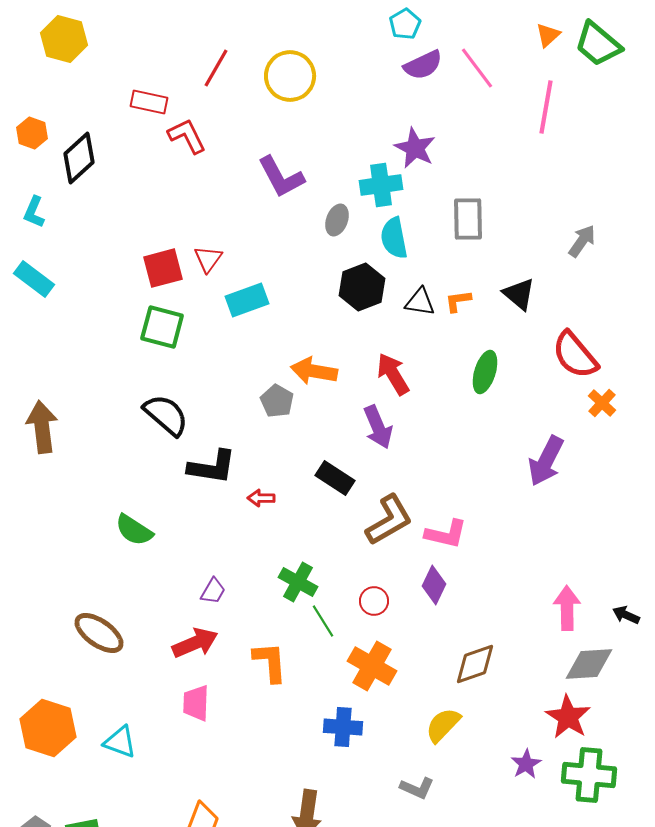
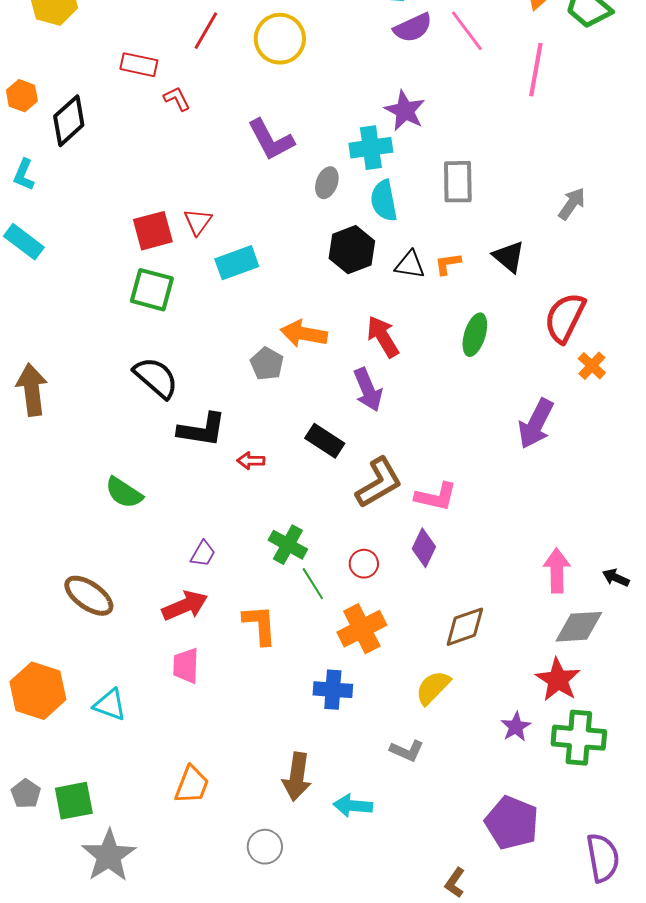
red L-shape: (187, 136) -> (177, 99), size x0.7
red semicircle: (575, 355) -> (565, 318), turned 66
orange cross: (372, 666) -> (362, 629), turned 33

